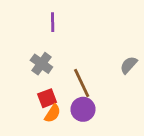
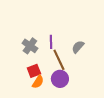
purple line: (53, 22) -> (51, 42), moved
gray semicircle: (129, 65) -> (78, 47), moved

